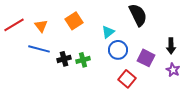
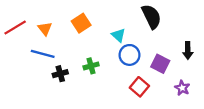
cyan triangle: (108, 32) -> (118, 35), turned -40
black cross: (64, 59) -> (60, 74), moved
purple star: (173, 70) -> (182, 88), moved

